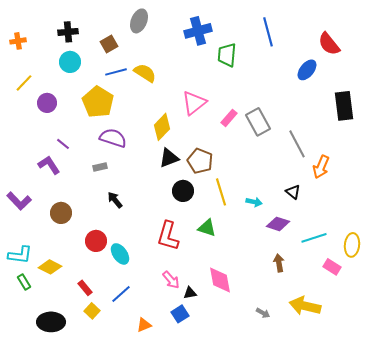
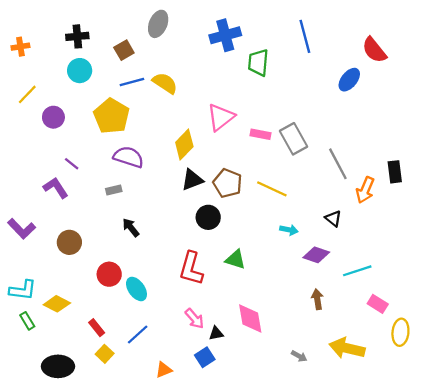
black rectangle: (344, 106) -> (395, 172), moved, size x0.7
pink rectangle: (229, 118) -> (261, 134), turned 60
yellow line: (221, 192) -> (272, 189), moved, turned -48
yellow ellipse: (352, 245) -> (400, 332), moved

